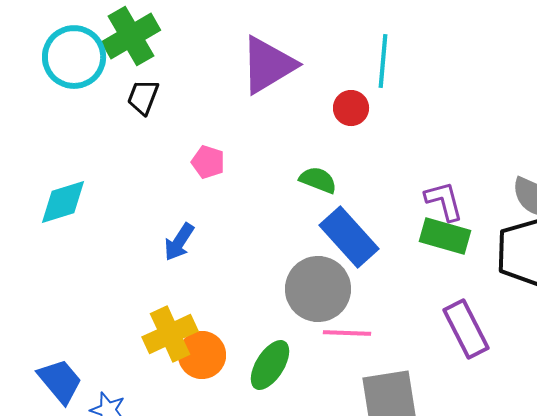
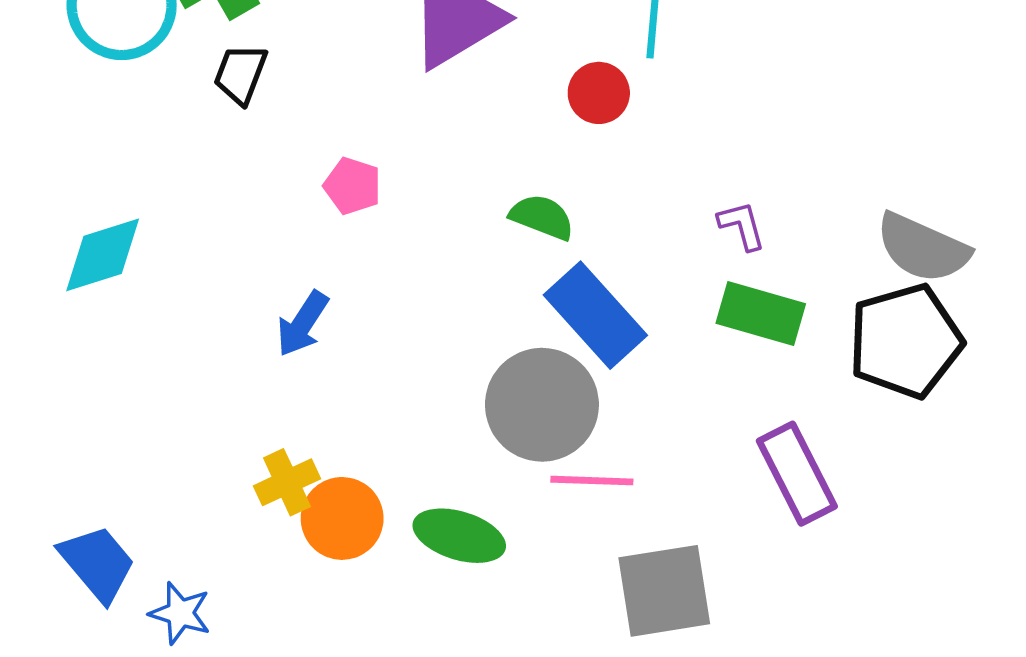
purple L-shape: (444, 201) -> (742, 226), moved, size x0.7
yellow cross: (170, 334) -> (287, 482), size x0.7
green ellipse: (270, 365) -> (459, 536), turned 75

